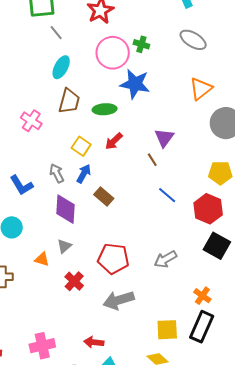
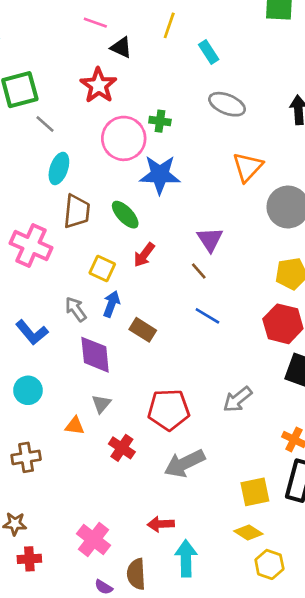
green ellipse: (105, 109) -> (125, 215), turned 60
pink cross: (31, 121) -> (31, 245), size x1.4
blue line: (167, 195) -> (207, 316), moved
pink cross: (42, 346) -> (94, 540), turned -30

